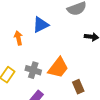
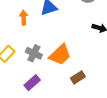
brown rectangle: (78, 87) -> (78, 77), turned 72

